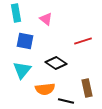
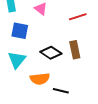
red line: (83, 41) -> (78, 17), moved
brown rectangle: (87, 88) -> (75, 50), moved

